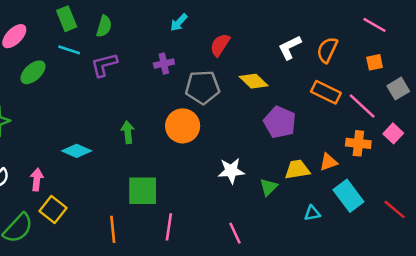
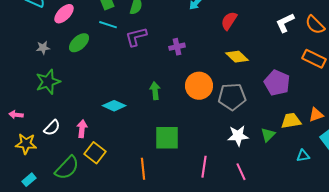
orange semicircle: (327, 50) -> (315, 25), turned -70
purple cross: (164, 64) -> (177, 47), moved
yellow diamond: (254, 81) -> (237, 57), moved
gray pentagon: (203, 87) -> (232, 97), moved
white star: (231, 171) -> (238, 136), moved
pink line: (169, 227) -> (204, 167), moved

